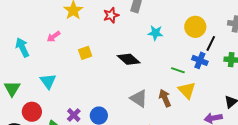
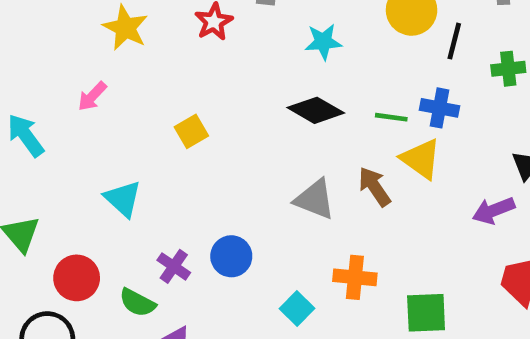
yellow square: (85, 53) -> (191, 131), moved
black diamond: (129, 59) -> (316, 110), moved
blue cross: (200, 60) -> (439, 108), moved
cyan triangle: (48, 81) -> (123, 199), moved

